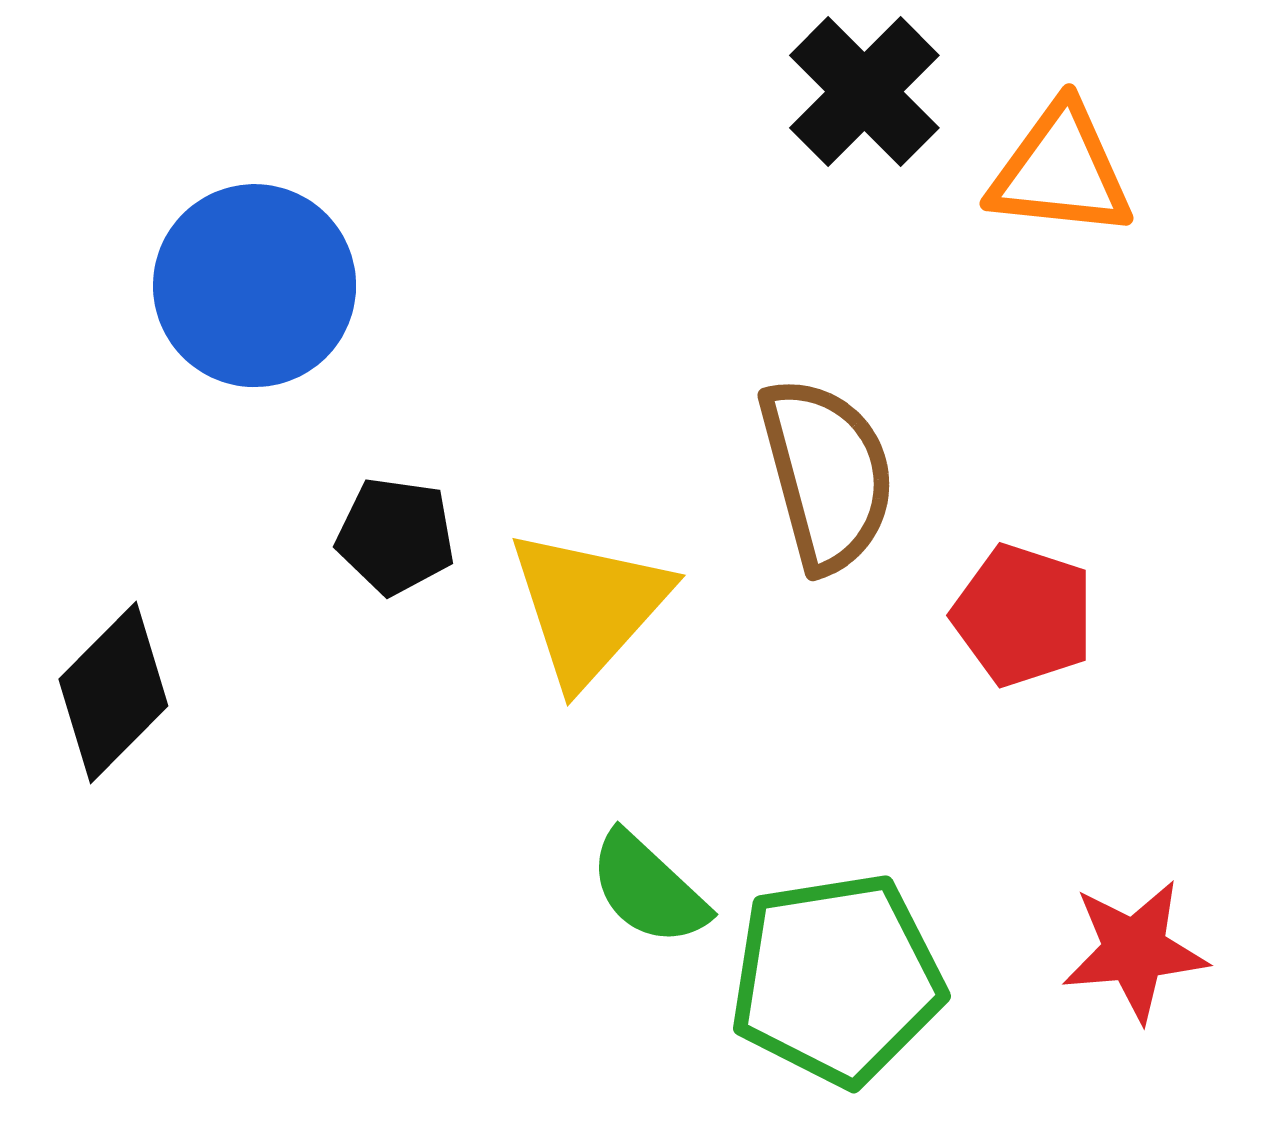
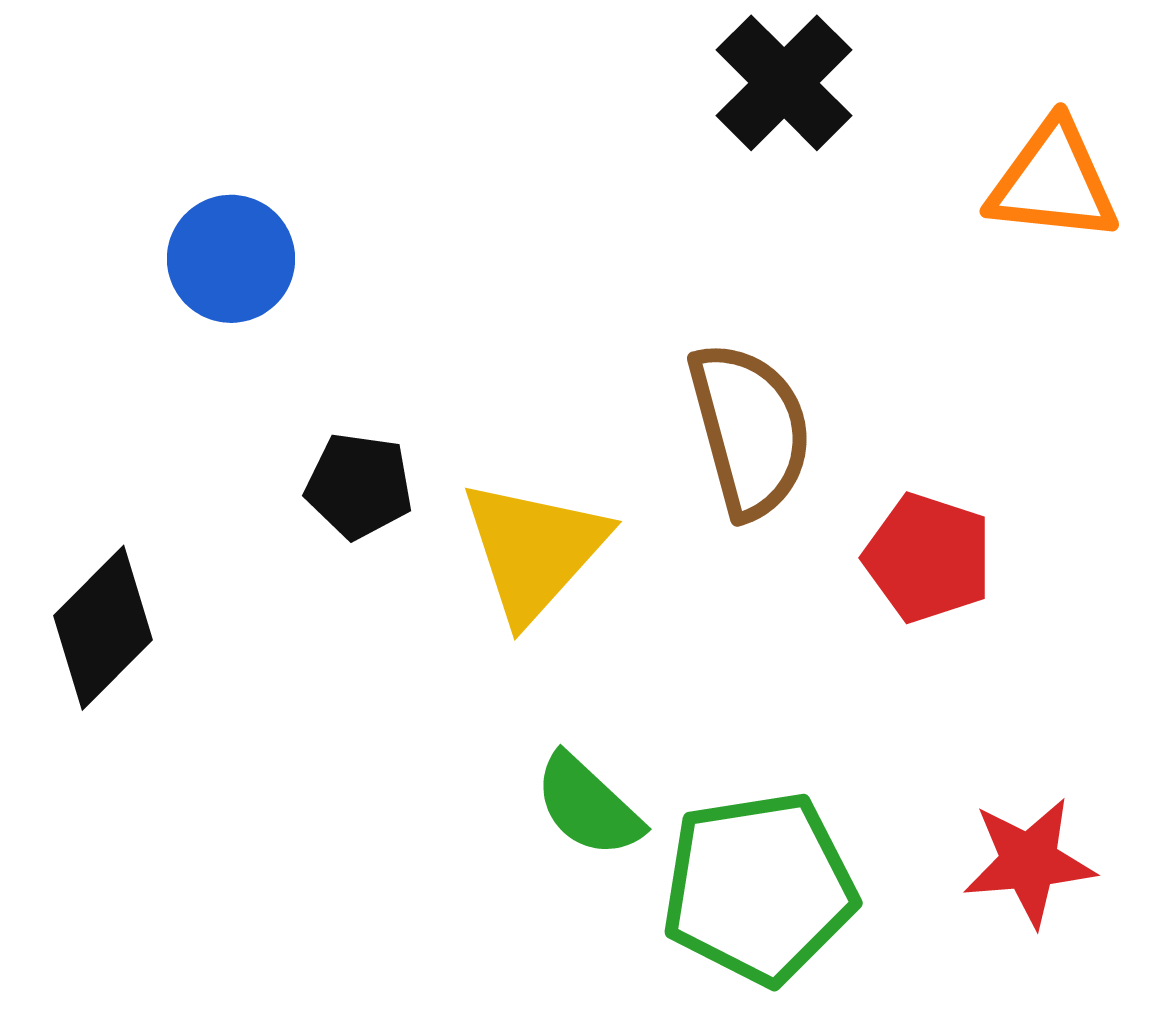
orange triangle: (1061, 171) -> (1053, 182), moved
blue circle: (255, 286) -> (231, 259), size x0.7

